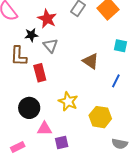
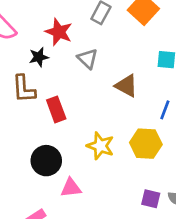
gray triangle: (50, 46) -> (88, 59), moved
yellow hexagon: (100, 117) -> (146, 144), moved
purple square: (62, 143) -> (151, 199), moved, turned 32

